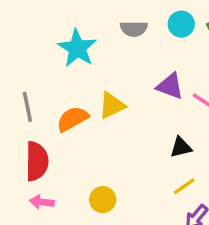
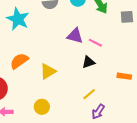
yellow triangle: (112, 105) -> (48, 71), moved
black triangle: (181, 147) -> (88, 62), moved

